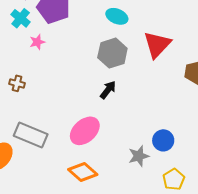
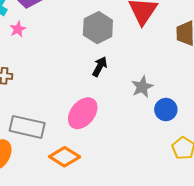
gray star: (139, 156) -> (142, 87), moved
orange diamond: (83, 172) -> (65, 157), moved

